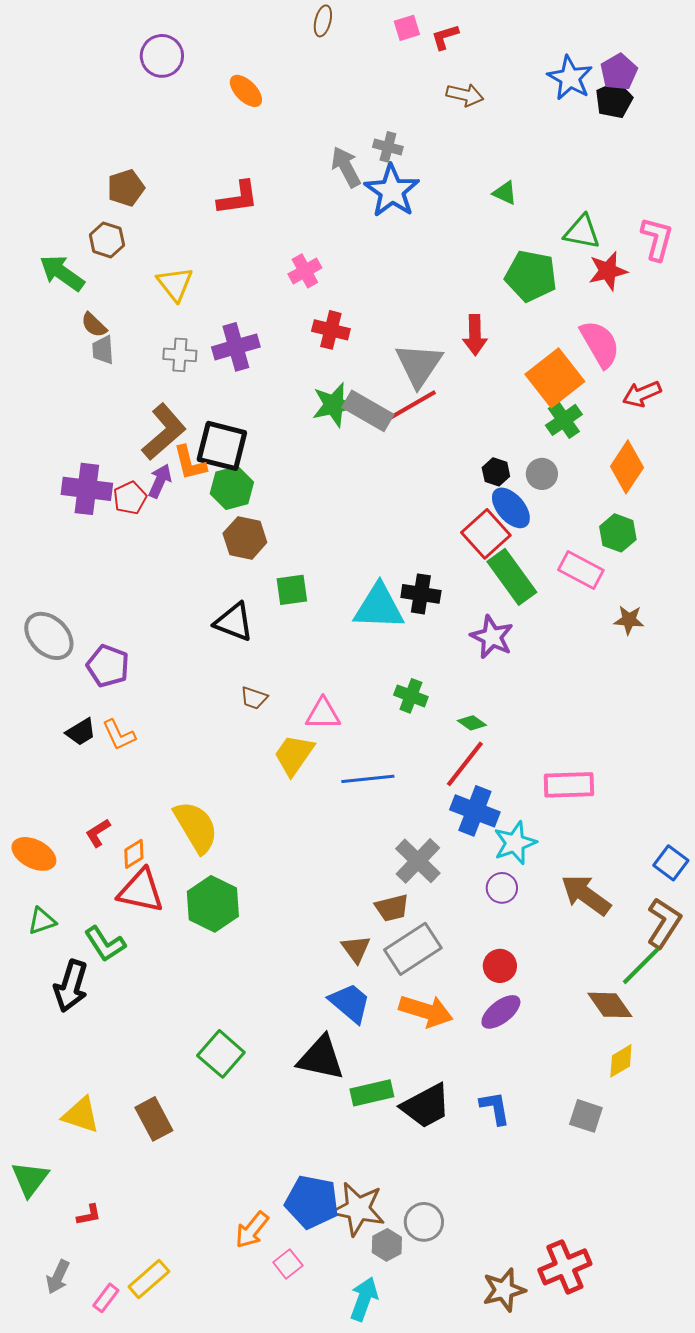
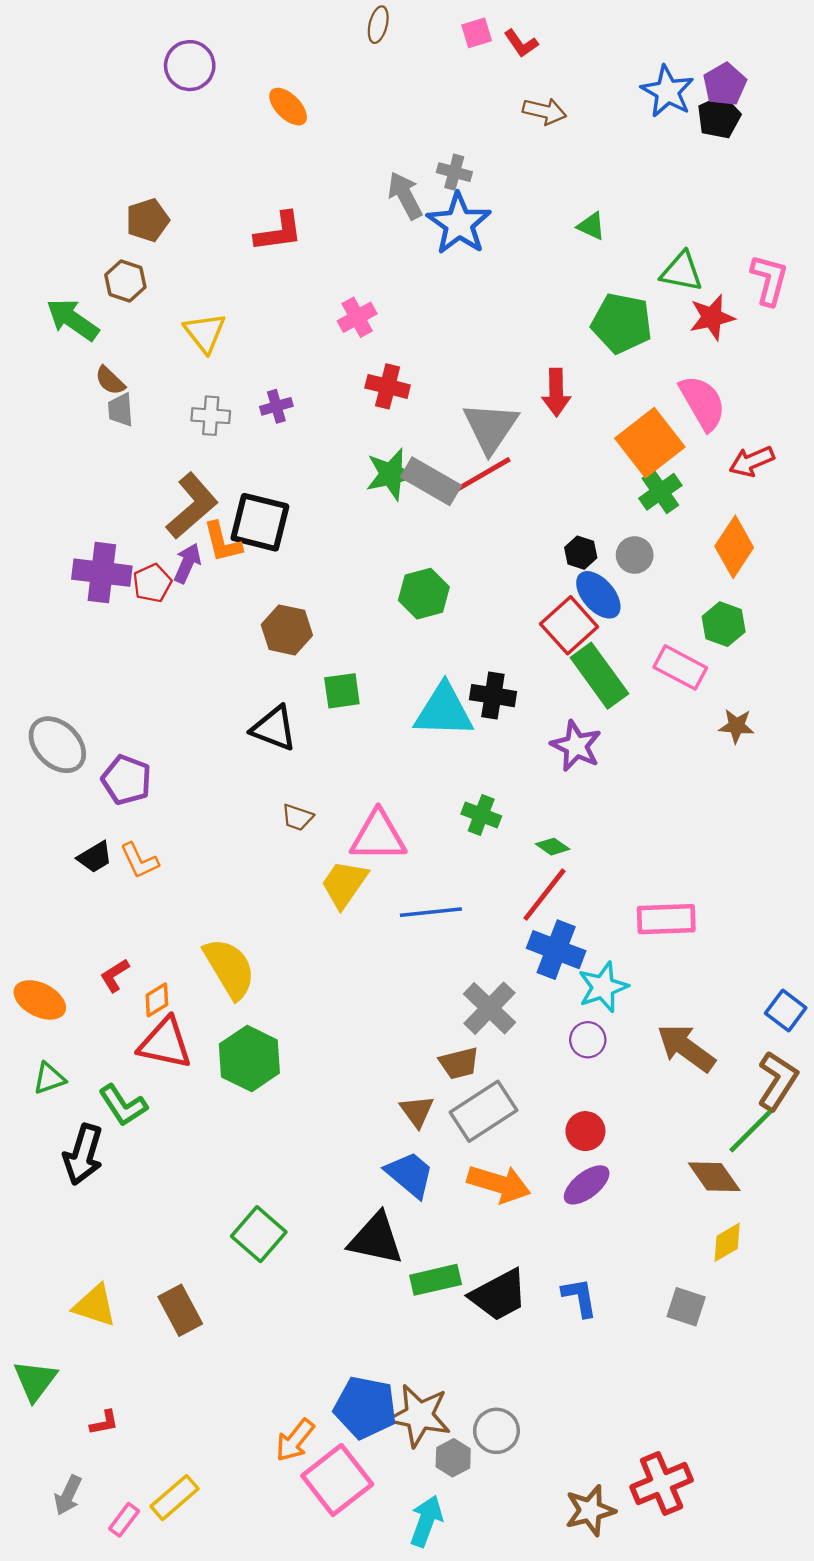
red L-shape: (445, 37) -> (521, 43), turned -108
purple cross: (236, 347) -> (276, 406), size x0.6
green hexagon: (232, 488) -> (424, 594), moved
pink triangle: (323, 714) -> (378, 836), size x1.4
pink square: (288, 1264) -> (337, 1480), size x2.0

